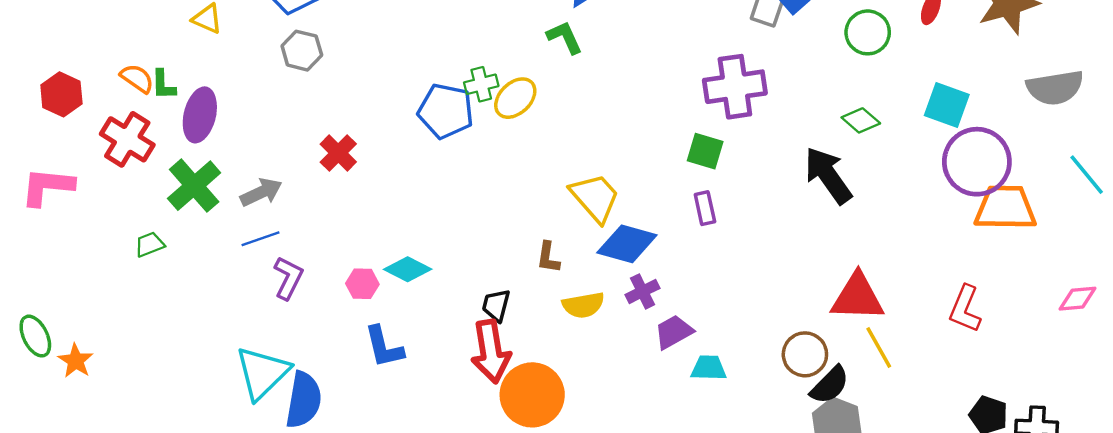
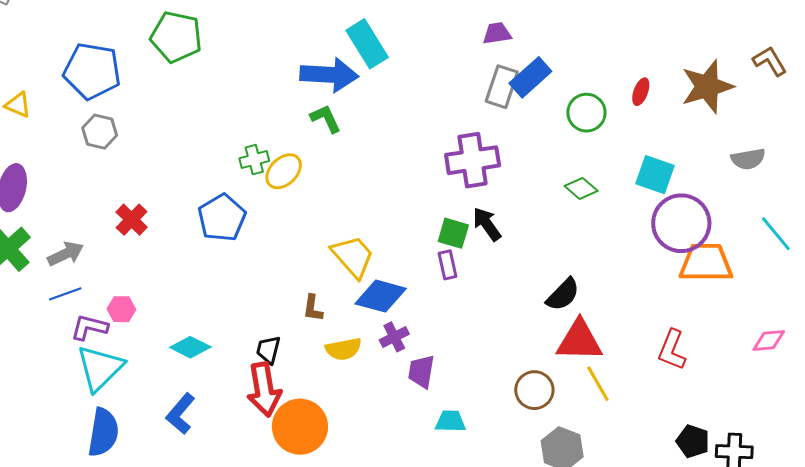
gray semicircle: (1055, 88) -> (748, 159), size x0.7
blue pentagon: (446, 111) -> (222, 218), moved, turned 30
green square: (705, 151) -> (453, 233), moved
black arrow: (828, 175) -> (487, 224), moved, size x0.7
cyan diamond: (408, 269) -> (190, 347), moved
purple L-shape: (288, 278) -> (89, 327), turned -102
pink hexagon: (362, 284) -> (121, 309), moved
purple trapezoid: (674, 332) -> (421, 372), turned -51
blue L-shape: (384, 347) -> (180, 414), moved, turned 54
cyan trapezoid: (709, 368) -> (450, 421), moved
cyan triangle: (262, 373) -> (100, 368), moved
black semicircle: (830, 385) -> (563, 295), moved

